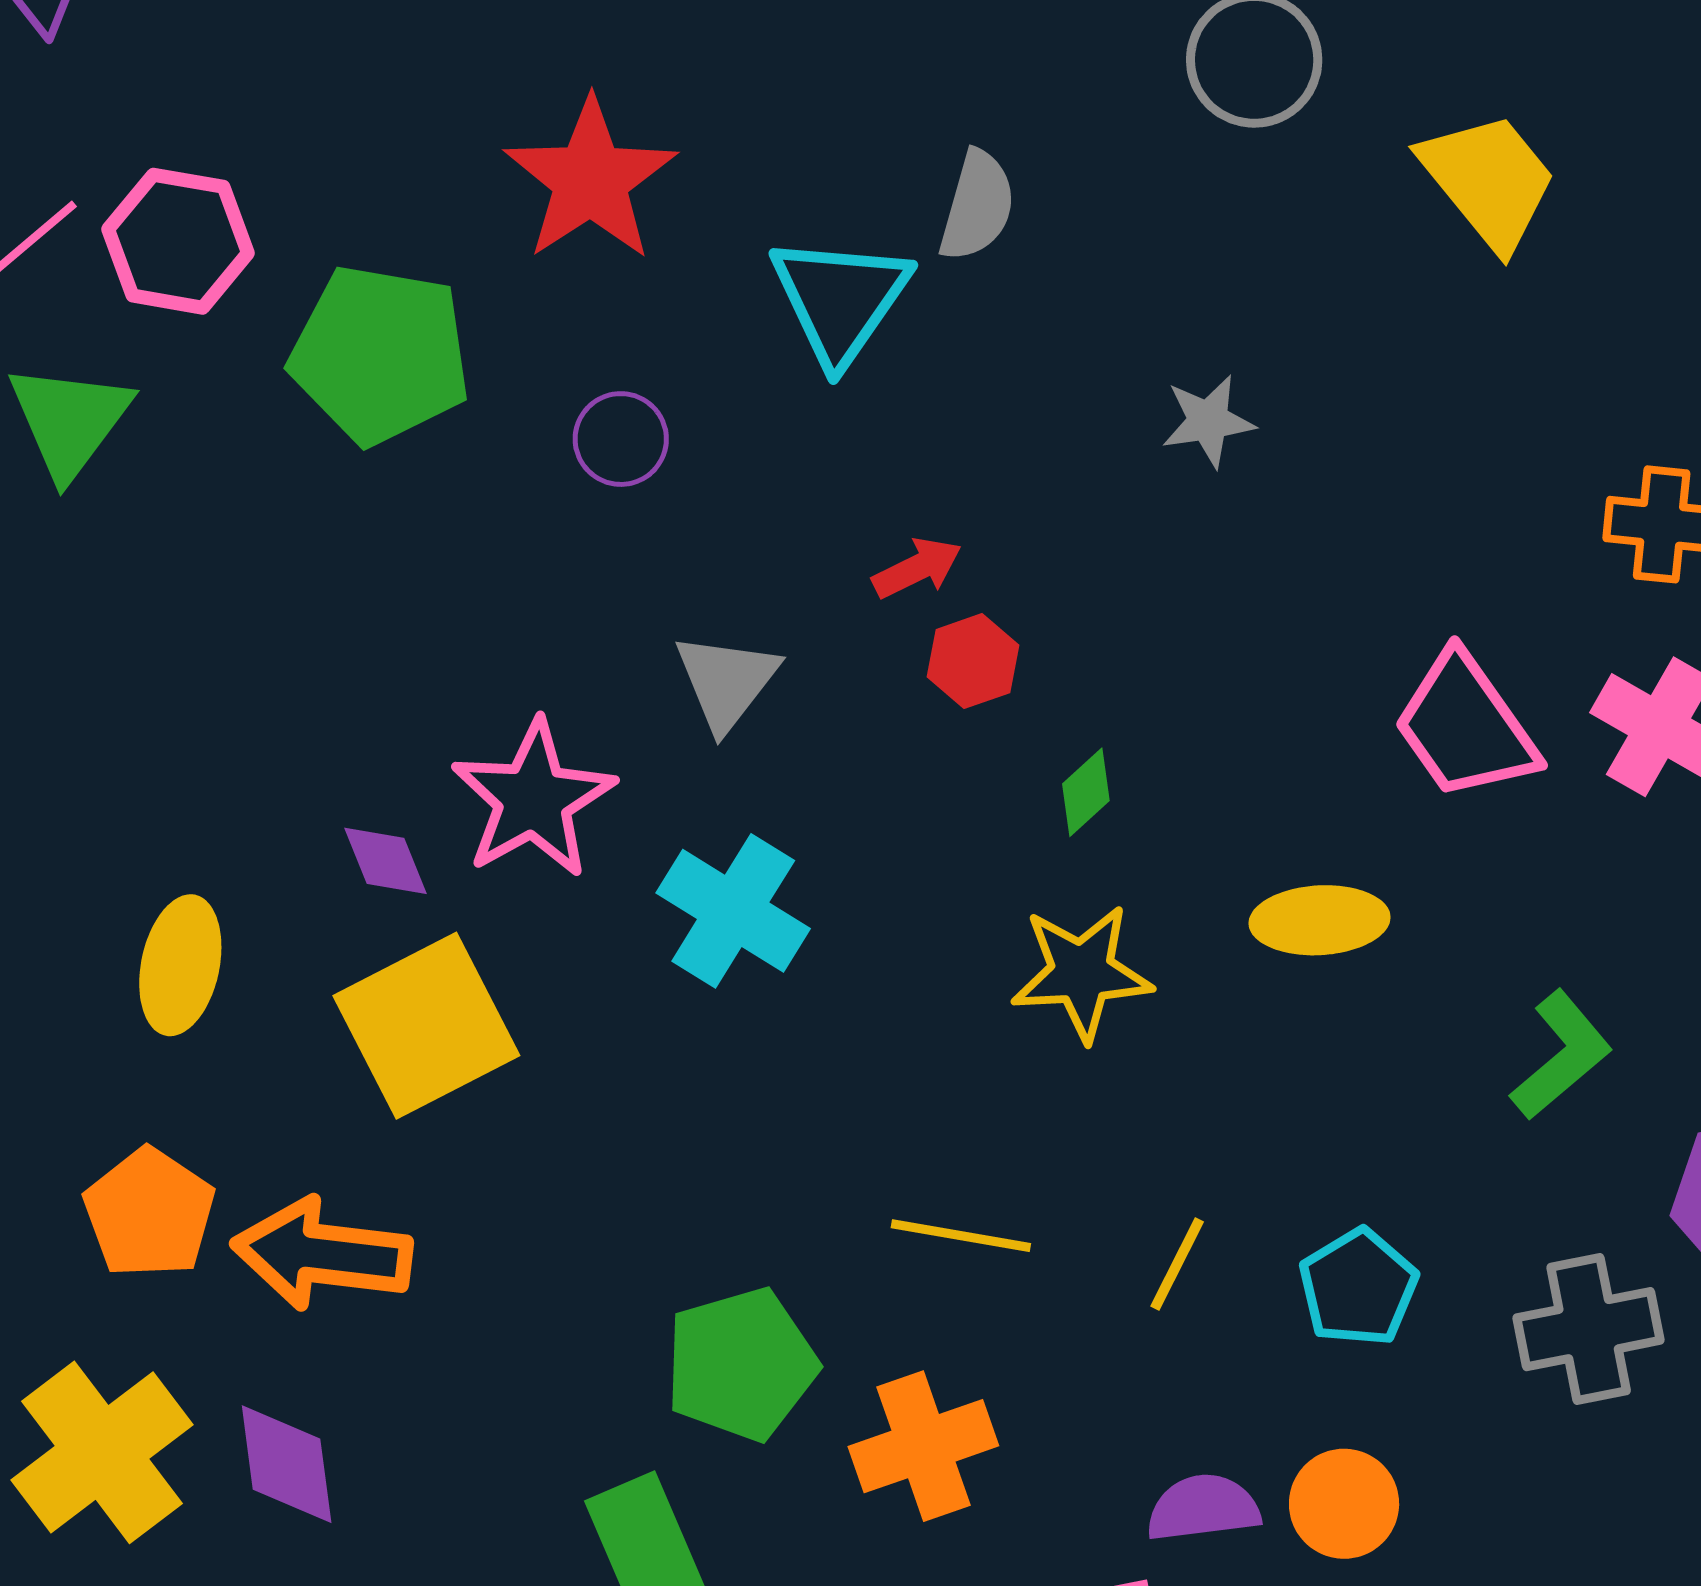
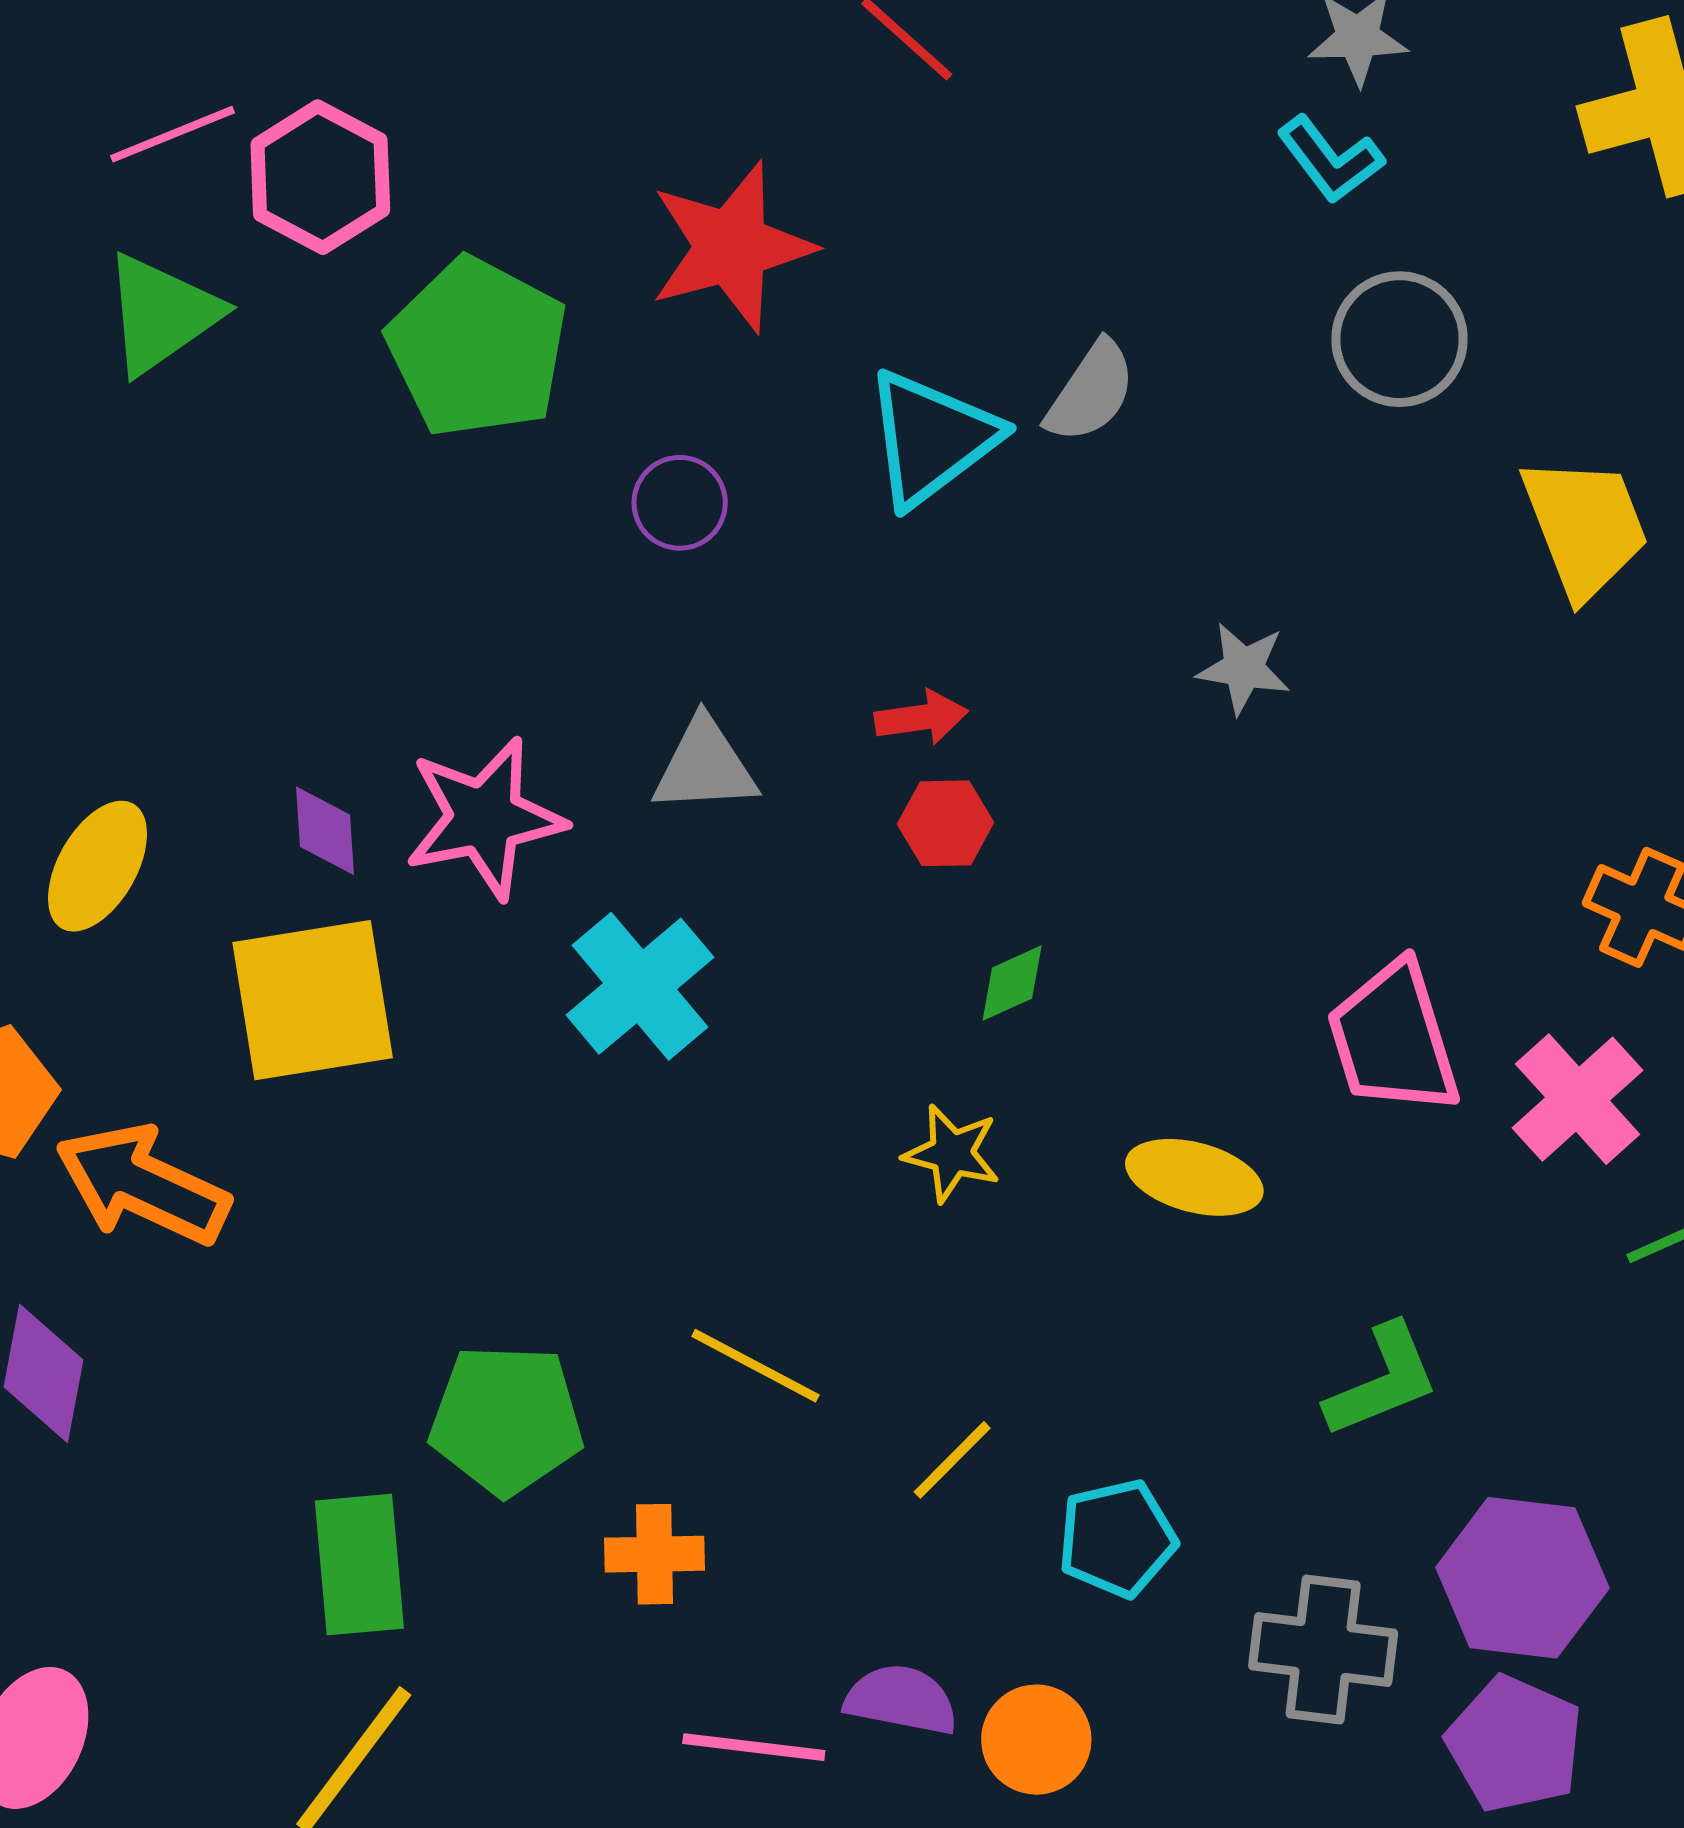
gray triangle: (726, 681) -> (705, 766), turned 31
yellow star: (1082, 973) -> (952, 1153), size x0.7
orange cross: (923, 1446) -> (655, 1554), size x0.7

